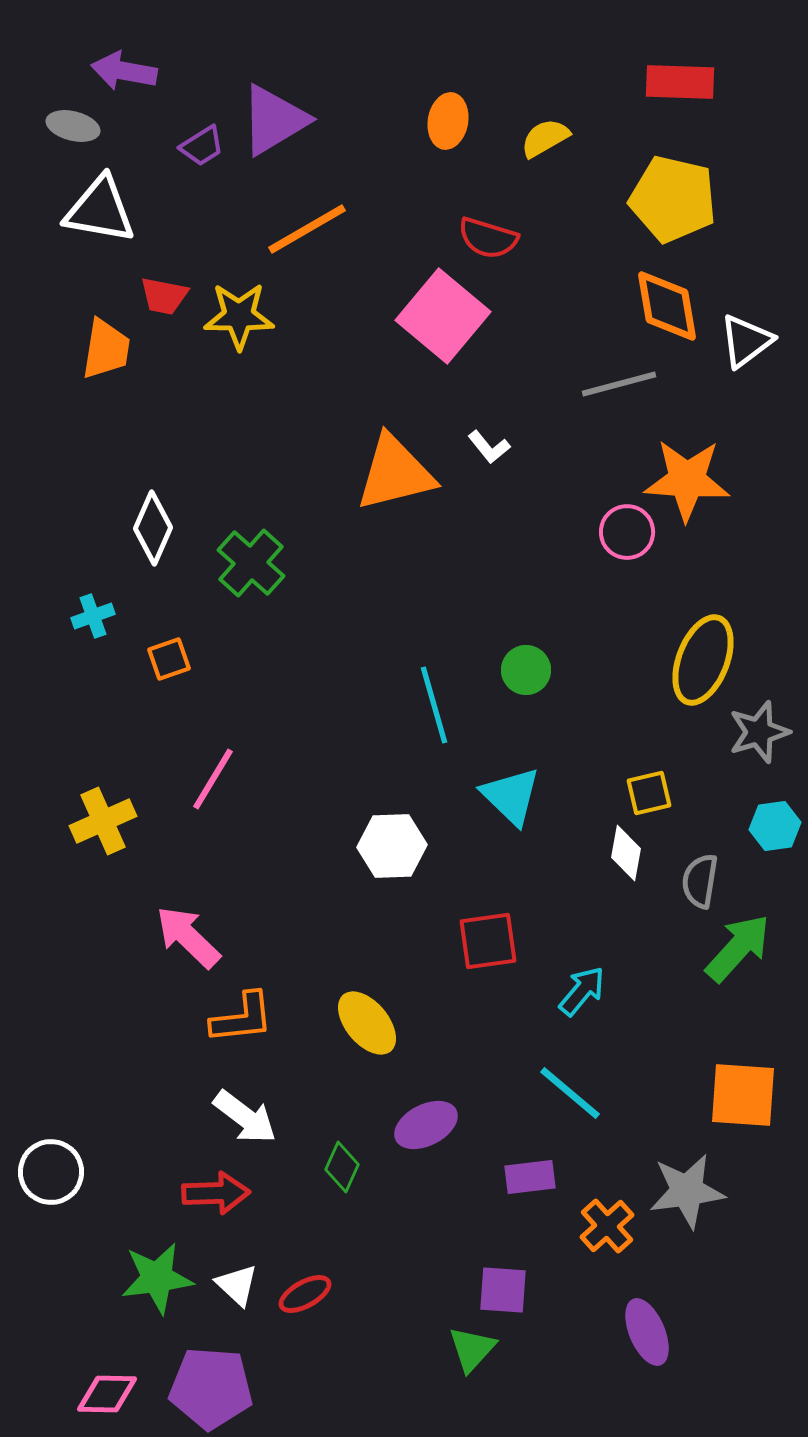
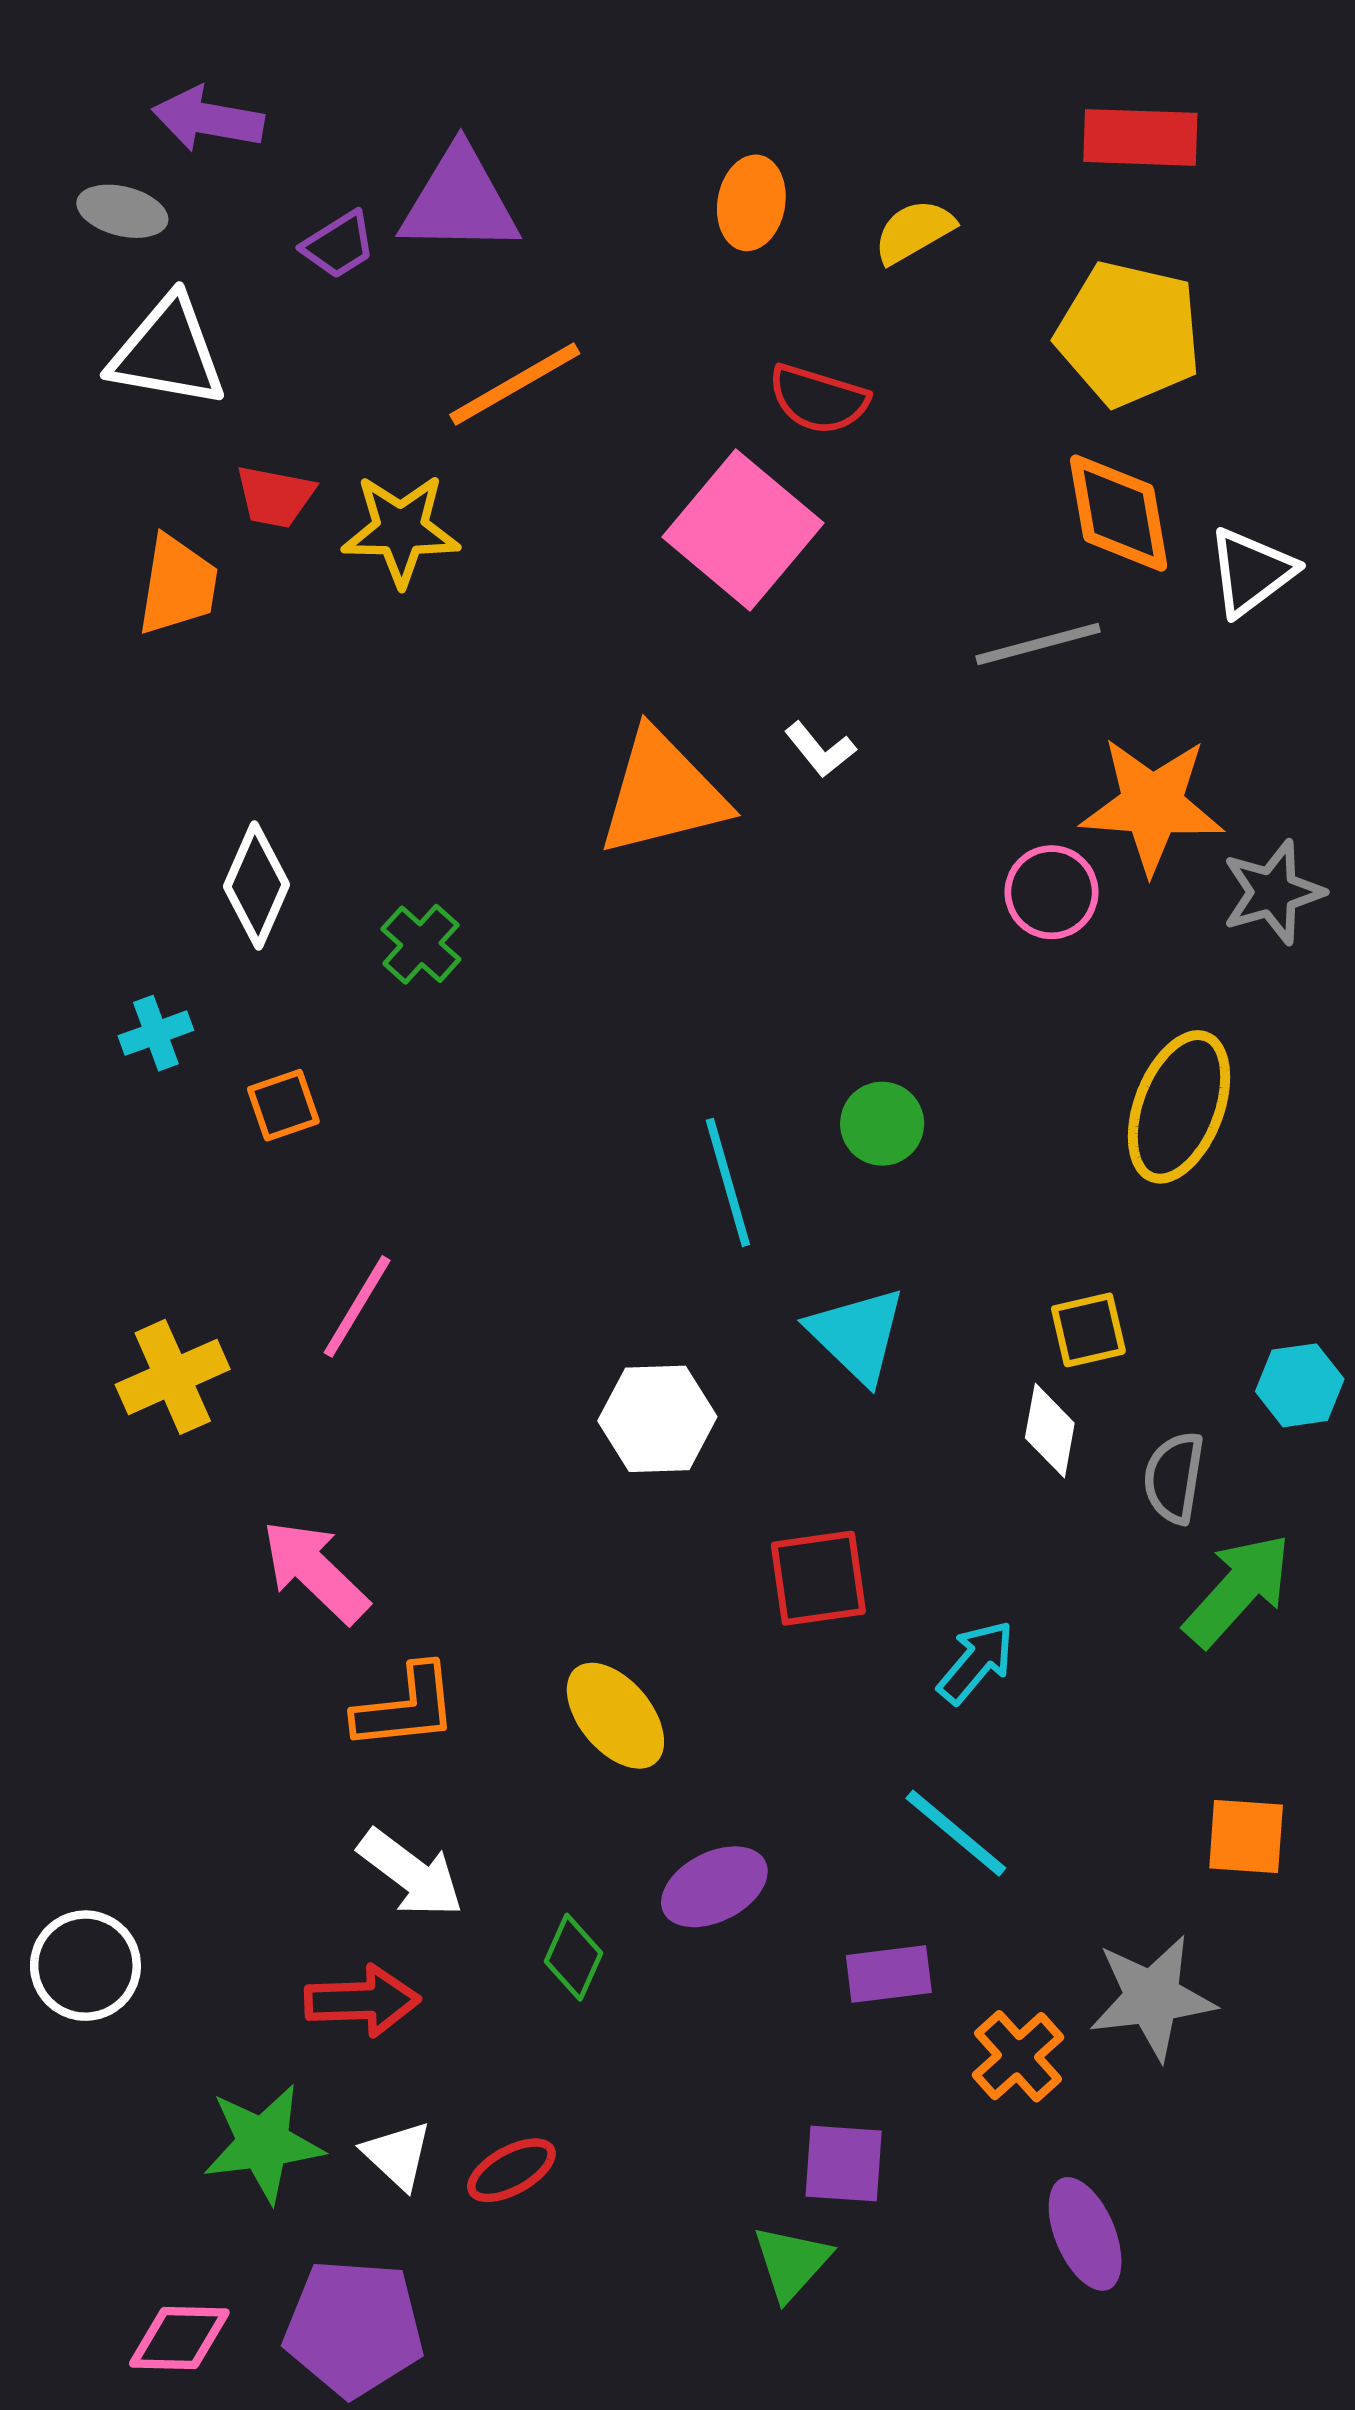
purple triangle: (274, 120) -> (459, 201), turned 32
green cross: (251, 563) -> (421, 944), size x0.7
gray star: (759, 732) -> (1273, 892), moved
orange square: (743, 1095) -> (1246, 1836), size x0.7

